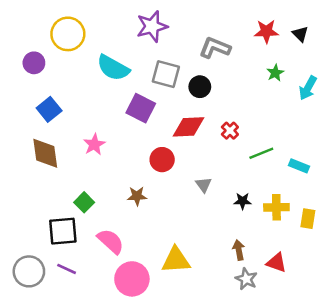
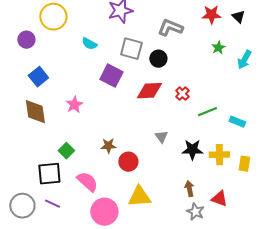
cyan semicircle: (113, 68) -> (89, 44), size x0.6
red circle: (162, 160) -> (128, 162), moved
black star: (243, 201) -> (192, 150), size x1.5

